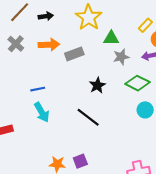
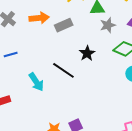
blue line: (38, 89) -> (11, 55), moved
black line: (88, 117) -> (63, 70), moved

